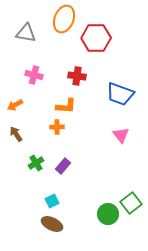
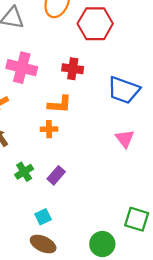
pink cross: (34, 75) -> (22, 68), size x1.4
green square: (131, 203) -> (137, 219), turned -35
green circle: (108, 214) -> (102, 244), moved

